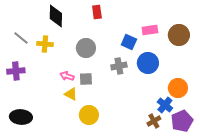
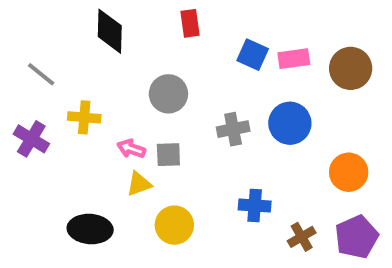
blue square: (129, 42) -> (253, 55), moved
yellow cross: (45, 44) -> (84, 117), moved
purple cross: (16, 71) -> (31, 139), turned 36
yellow triangle: (71, 94) -> (139, 184), turned -48
blue cross: (165, 105) -> (255, 205), moved, turned -35
black ellipse: (21, 117) -> (90, 229), moved

